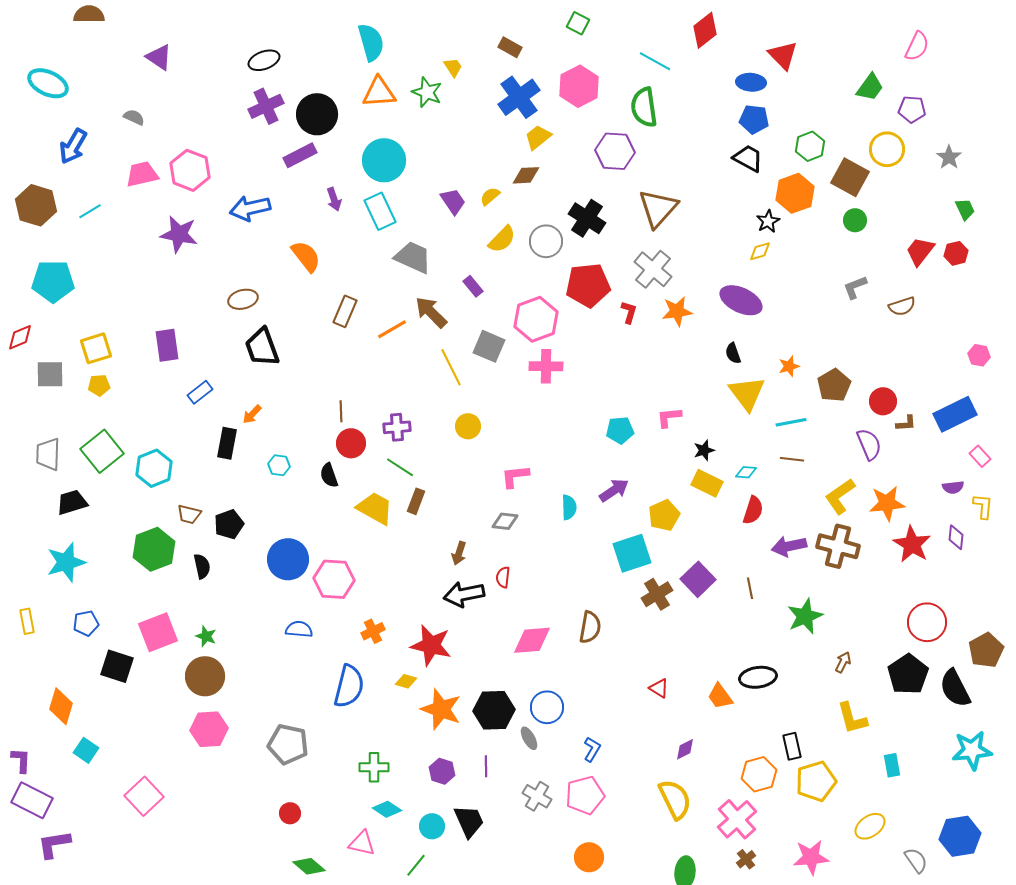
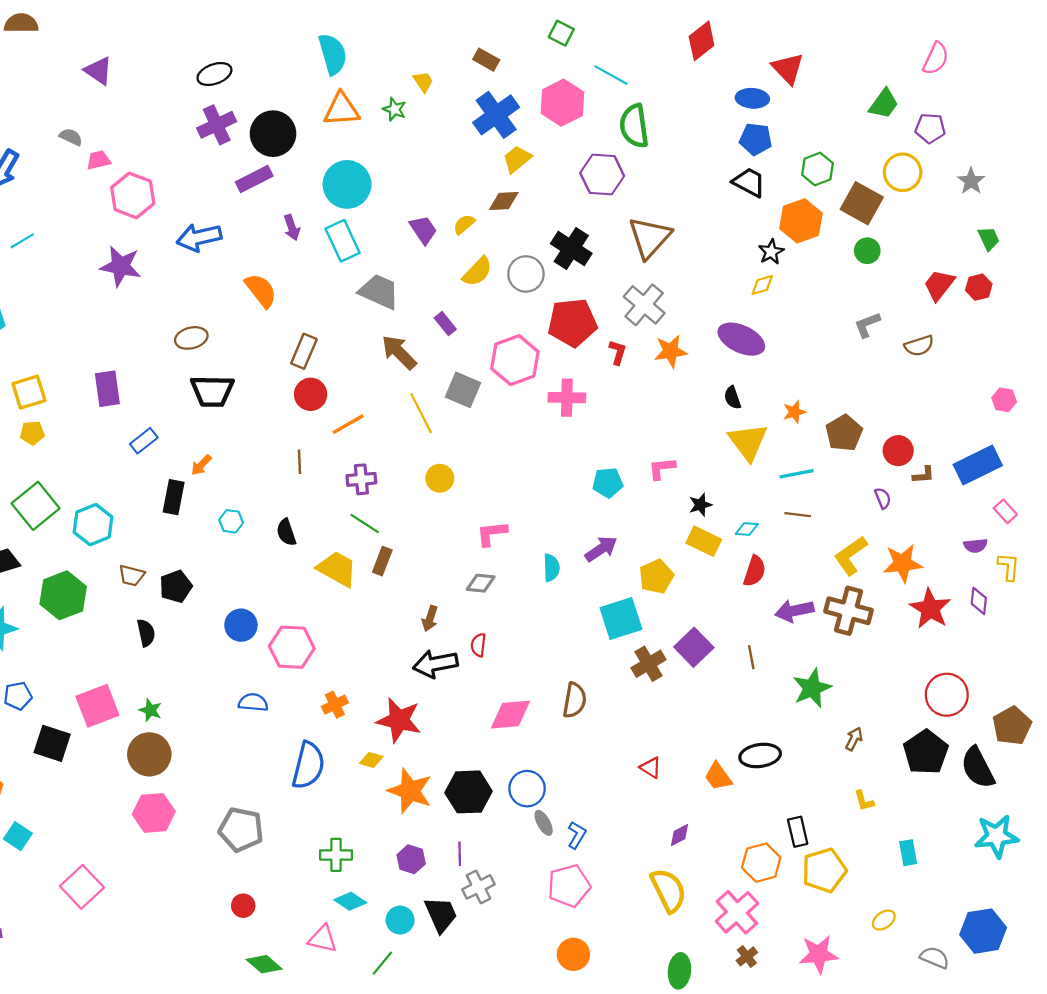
cyan line: (655, 61) -> (611, 75), moved
green star: (427, 92) -> (395, 109), size x0.7
pink trapezoid: (142, 174) -> (98, 160), moved, size x0.7
orange line: (392, 329) -> (348, 424), moved
black trapezoid: (262, 347) -> (212, 391), turned -69
pink cross: (546, 366) -> (567, 398), moved
red circle: (351, 443) -> (311, 394), moved
purple semicircle: (869, 444) -> (883, 498), size x0.6
green hexagon: (154, 549) -> (63, 595), moved
blue circle: (288, 559) -> (241, 625), size x0.7
yellow L-shape: (852, 718) -> (864, 801), size x0.6
gray ellipse: (529, 738) -> (544, 823), moved
gray cross: (537, 796) -> (478, 887), moved, turned 32
yellow ellipse: (870, 826) -> (884, 920), size x0.7
gray semicircle: (916, 860) -> (935, 958), turned -32

